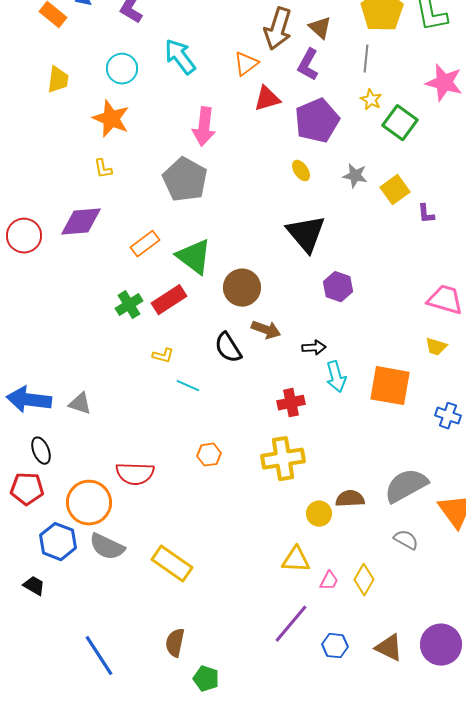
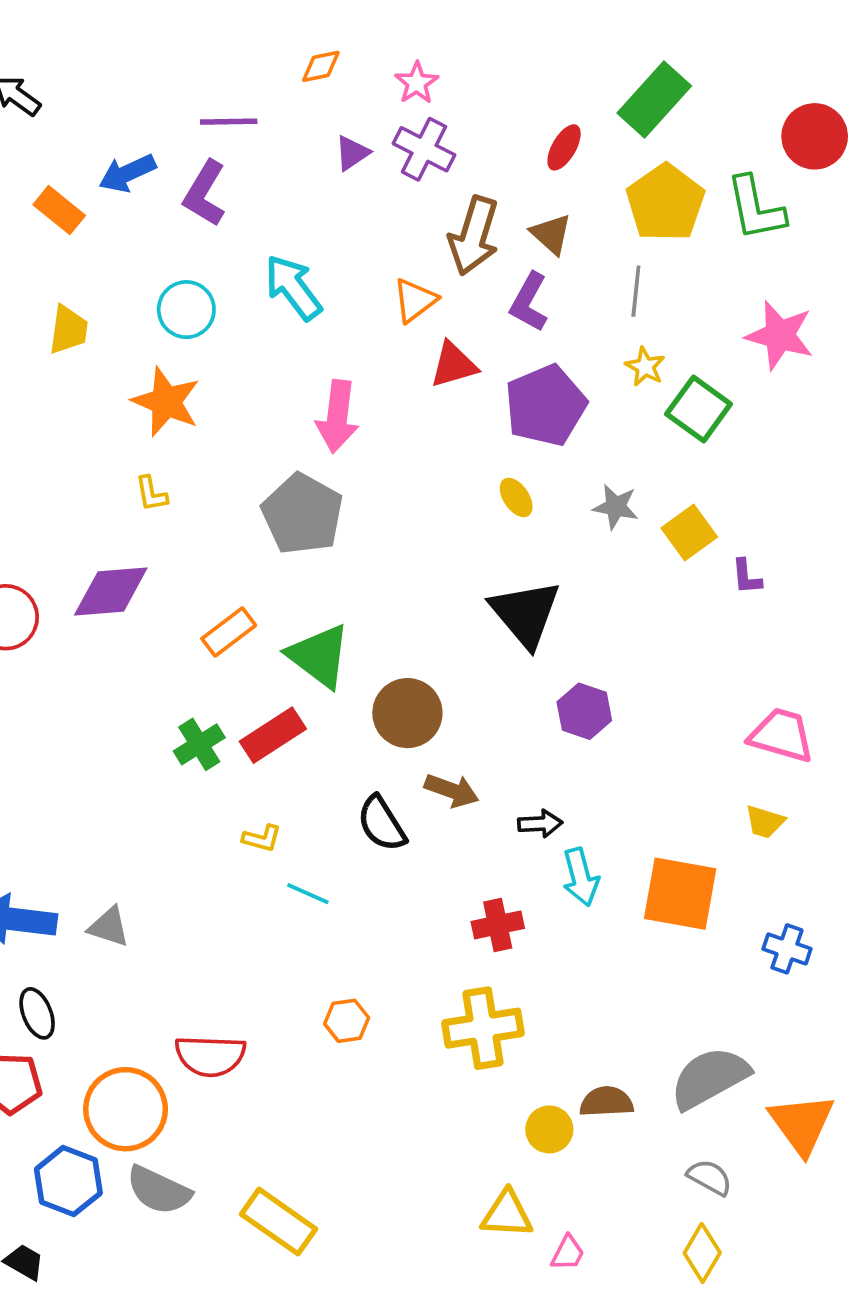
yellow diamond: (364, 580) -> (702, 1253), moved

